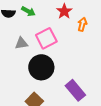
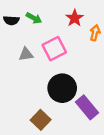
black circle: (41, 67) -> (62, 88), moved

